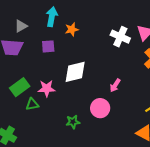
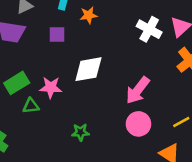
pink arrow: (115, 85) -> (138, 90), size x1.6
pink circle: (100, 108) -> (138, 124), moved

